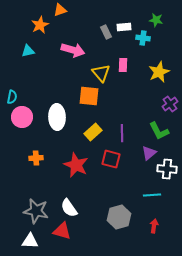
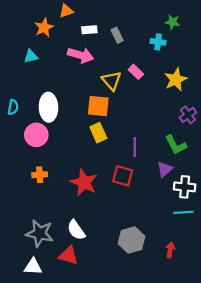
white rectangle: (124, 27) -> (89, 30), moved
pink rectangle: (123, 65) -> (136, 72), turned -48
pink circle: (22, 117) -> (36, 135), moved
white ellipse: (57, 117) -> (48, 107), moved
yellow rectangle: (93, 132) -> (98, 133), moved, turned -72
cyan line: (152, 195) -> (184, 212), moved

